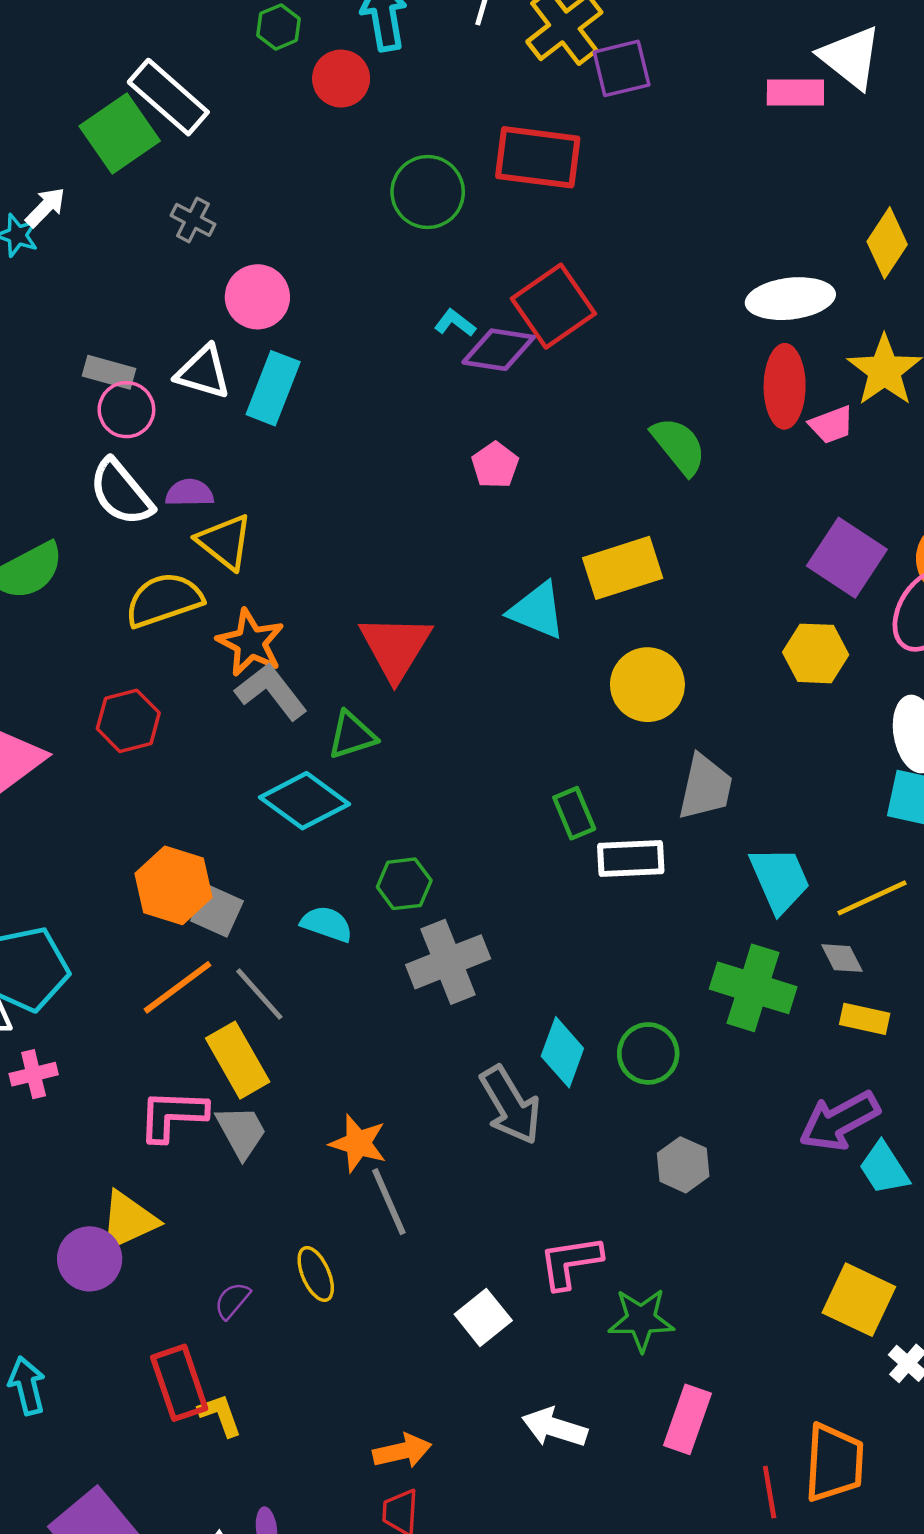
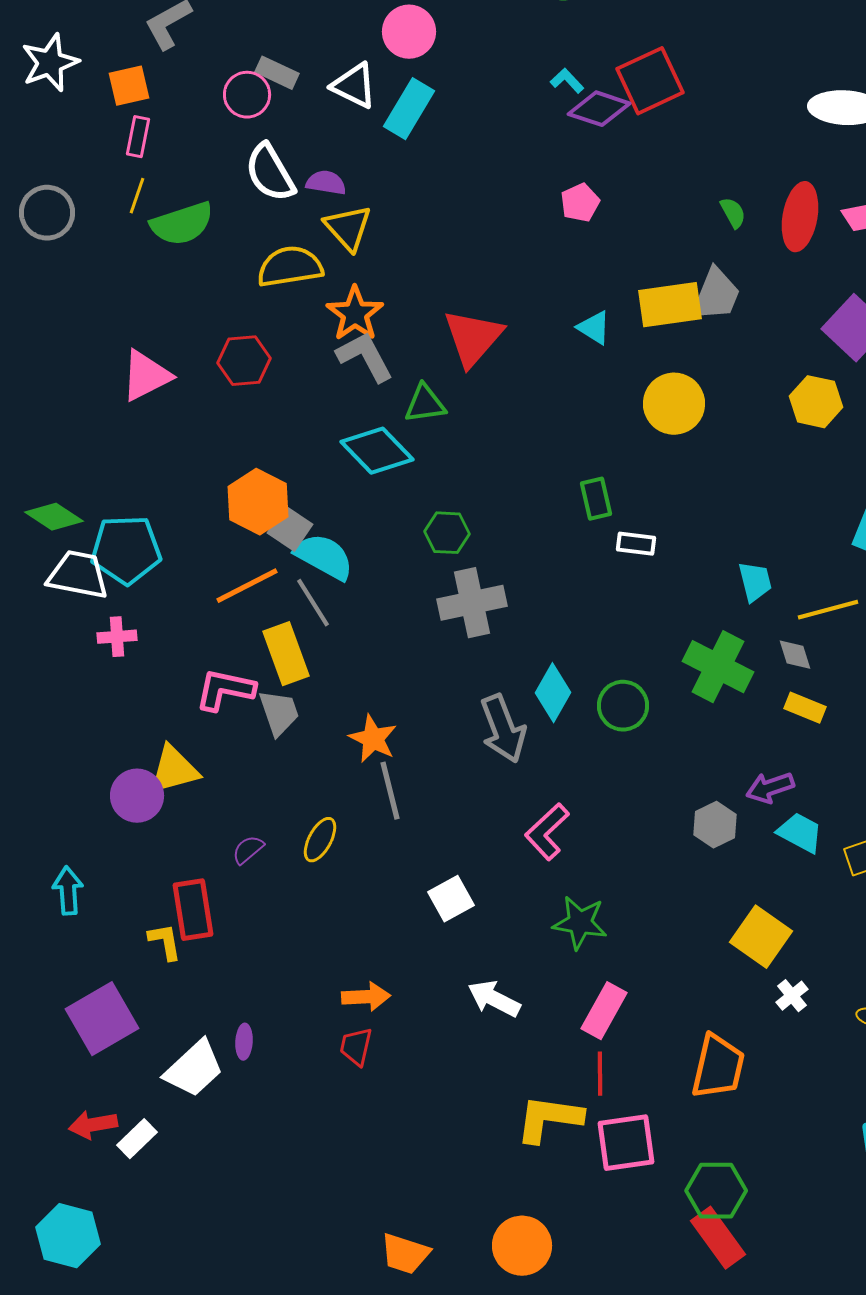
red ellipse: (785, 386) -> (800, 217), moved
pink circle: (126, 410) -> (247, 95), moved
green semicircle: (679, 446) -> (733, 213), size x0.6
cyan triangle: (537, 611) -> (594, 328), size x0.7
gray trapezoid: (705, 787) -> (716, 295), moved
white rectangle: (631, 859) -> (636, 544), size x0.7
cyan trapezoid: (780, 879) -> (755, 582), size x0.7
cyan semicircle: (327, 924) -> (324, 557), moved, size x1.4
purple arrow: (839, 1121) -> (770, 788), size x0.7
gray hexagon: (683, 1165) -> (715, 825), moved
cyan trapezoid: (884, 1168) -> (800, 833), turned 141
pink L-shape: (570, 1262) -> (547, 832), moved, turned -44
yellow ellipse: (316, 1274) -> (320, 840), turned 42
yellow L-shape: (220, 1415) -> (165, 942), moved
red line: (770, 1492) -> (600, 1074), moved

